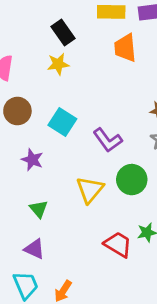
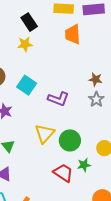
purple L-shape: (108, 140) -> (58, 99), turned -35
green circle: (132, 180) -> (70, 140), moved

